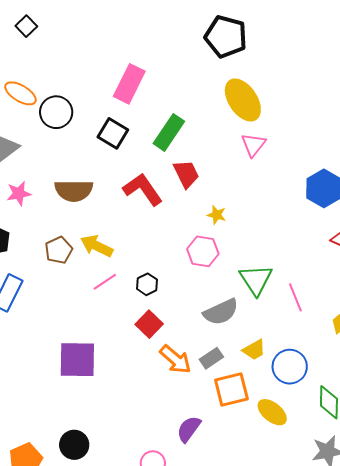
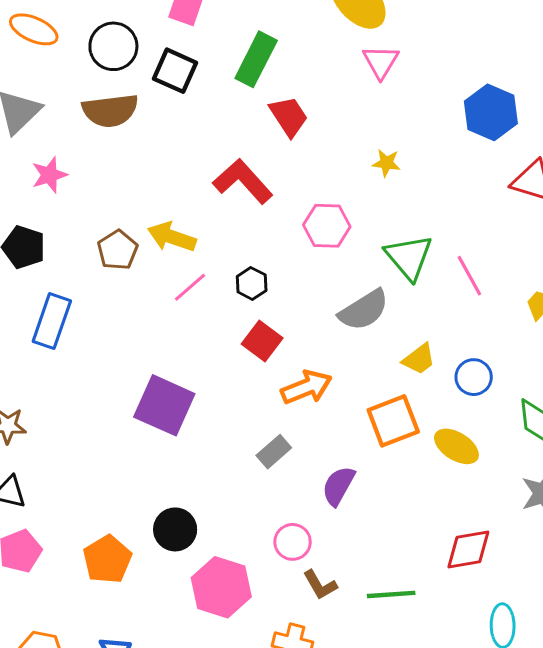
black circle: (56, 112) -> (113, 46), moved
red L-shape: (143, 189) -> (243, 181), moved
brown semicircle: (74, 191) -> (110, 111), moved
yellow star: (217, 215) -> (386, 163), moved
gray rectangle: (211, 358) -> (274, 452), moved
orange arrow: (175, 359) -> (307, 387), turned -56
purple square: (77, 360) -> (164, 405), turned 30
blue circle: (290, 367) -> (474, 377), size x0.7

